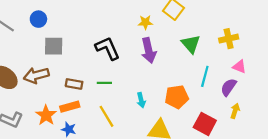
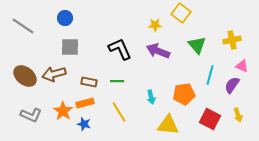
blue circle: (38, 19) -> (65, 18), moved
purple arrow: (149, 50) -> (158, 51), turned 125
yellow arrow: (235, 111) -> (238, 115), moved, turned 144

